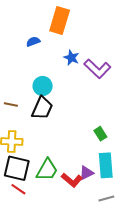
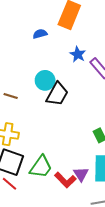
black trapezoid: (42, 108) -> (57, 94), moved
purple triangle: (86, 173) -> (81, 174), turned -42

